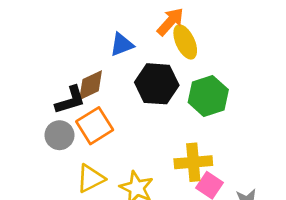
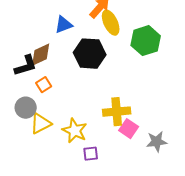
green hexagon: (208, 96) -> (146, 41), moved
orange square: (95, 126) -> (44, 85), size x0.6
gray circle: (59, 135) -> (26, 108), moved

